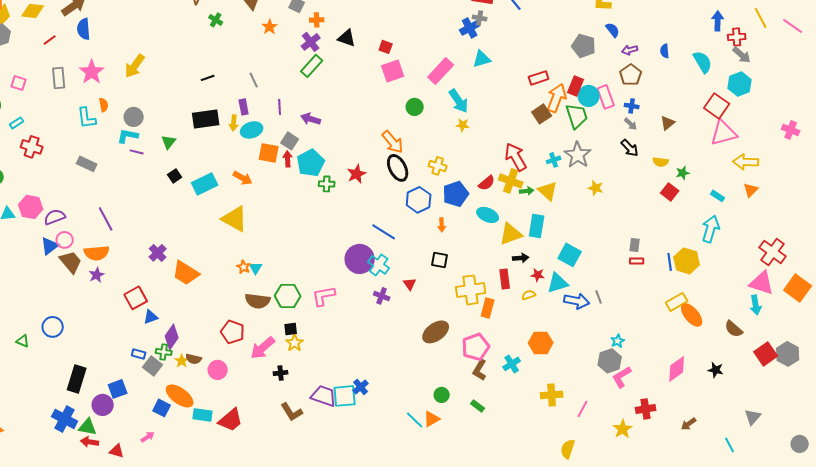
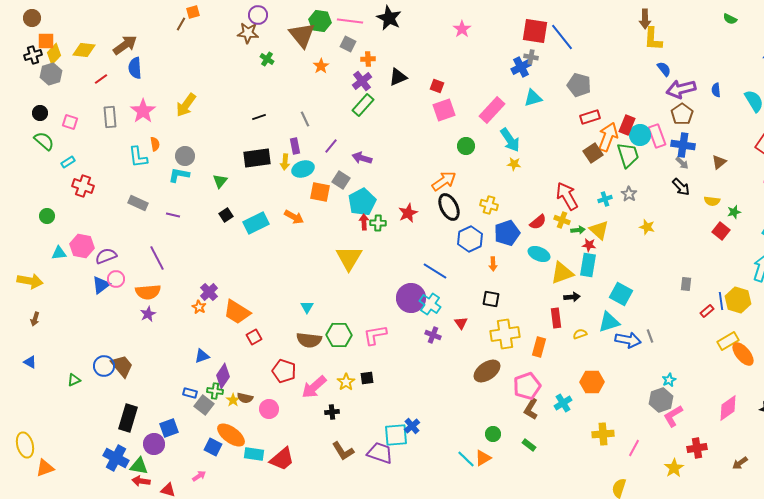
black triangle: (347, 38) -> (398, 77), turned -42
gray pentagon: (584, 46) -> (579, 85), moved
purple arrow: (630, 50) -> (681, 89), size x1.8
blue cross: (632, 106) -> (683, 145), size x1.6
purple line: (280, 107) -> (331, 146), turned 42
orange arrow: (393, 142) -> (444, 181), turned -85
purple line: (137, 152) -> (173, 215), moved
gray star: (578, 155) -> (629, 194), size x0.6
red arrow: (288, 159) -> (364, 222), moved
yellow cross: (511, 181) -> (562, 220), size x0.7
yellow triangle: (235, 219) -> (349, 258), moved, turned 32
red rectangle: (637, 261) -> (707, 311), moved, turned -40
brown trapezoid: (71, 262) -> (122, 366), moved
orange star: (244, 267) -> (199, 307), moved
red star: (538, 275) -> (589, 245), moved
yellow cross: (471, 290) -> (505, 334), moved
red square: (136, 298) -> (254, 337), moved, size x0.7
black square: (291, 329) -> (367, 378), moved
green triangle: (23, 341) -> (74, 380), turned -48
purple trapezoid: (324, 396) -> (380, 453), moved

